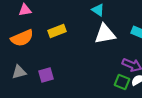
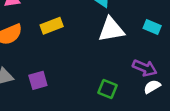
green square: (122, 82) -> (107, 89), moved

